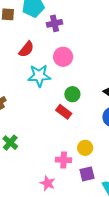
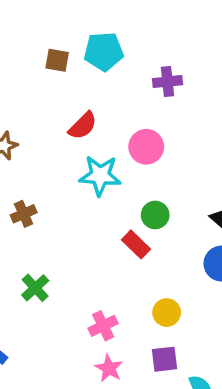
purple cross: (55, 23) -> (167, 82), moved
pink cross: (64, 160) -> (103, 326), moved, turned -35
pink star: (48, 183) -> (109, 368), moved

